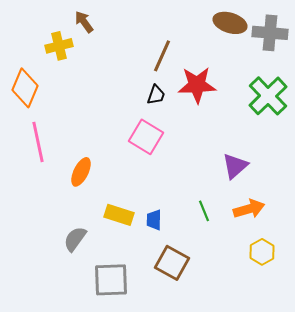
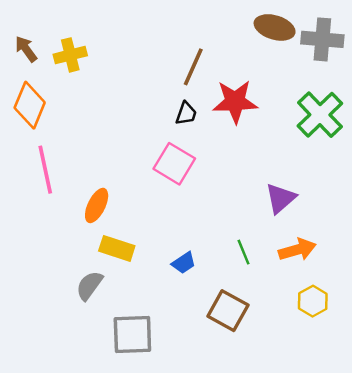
brown arrow: (84, 22) -> (26, 49), moved
yellow rectangle: (119, 215) -> (117, 248), moved
blue trapezoid: (154, 220) -> (184, 263), turned -125
brown square: (172, 263) -> (228, 311), moved

